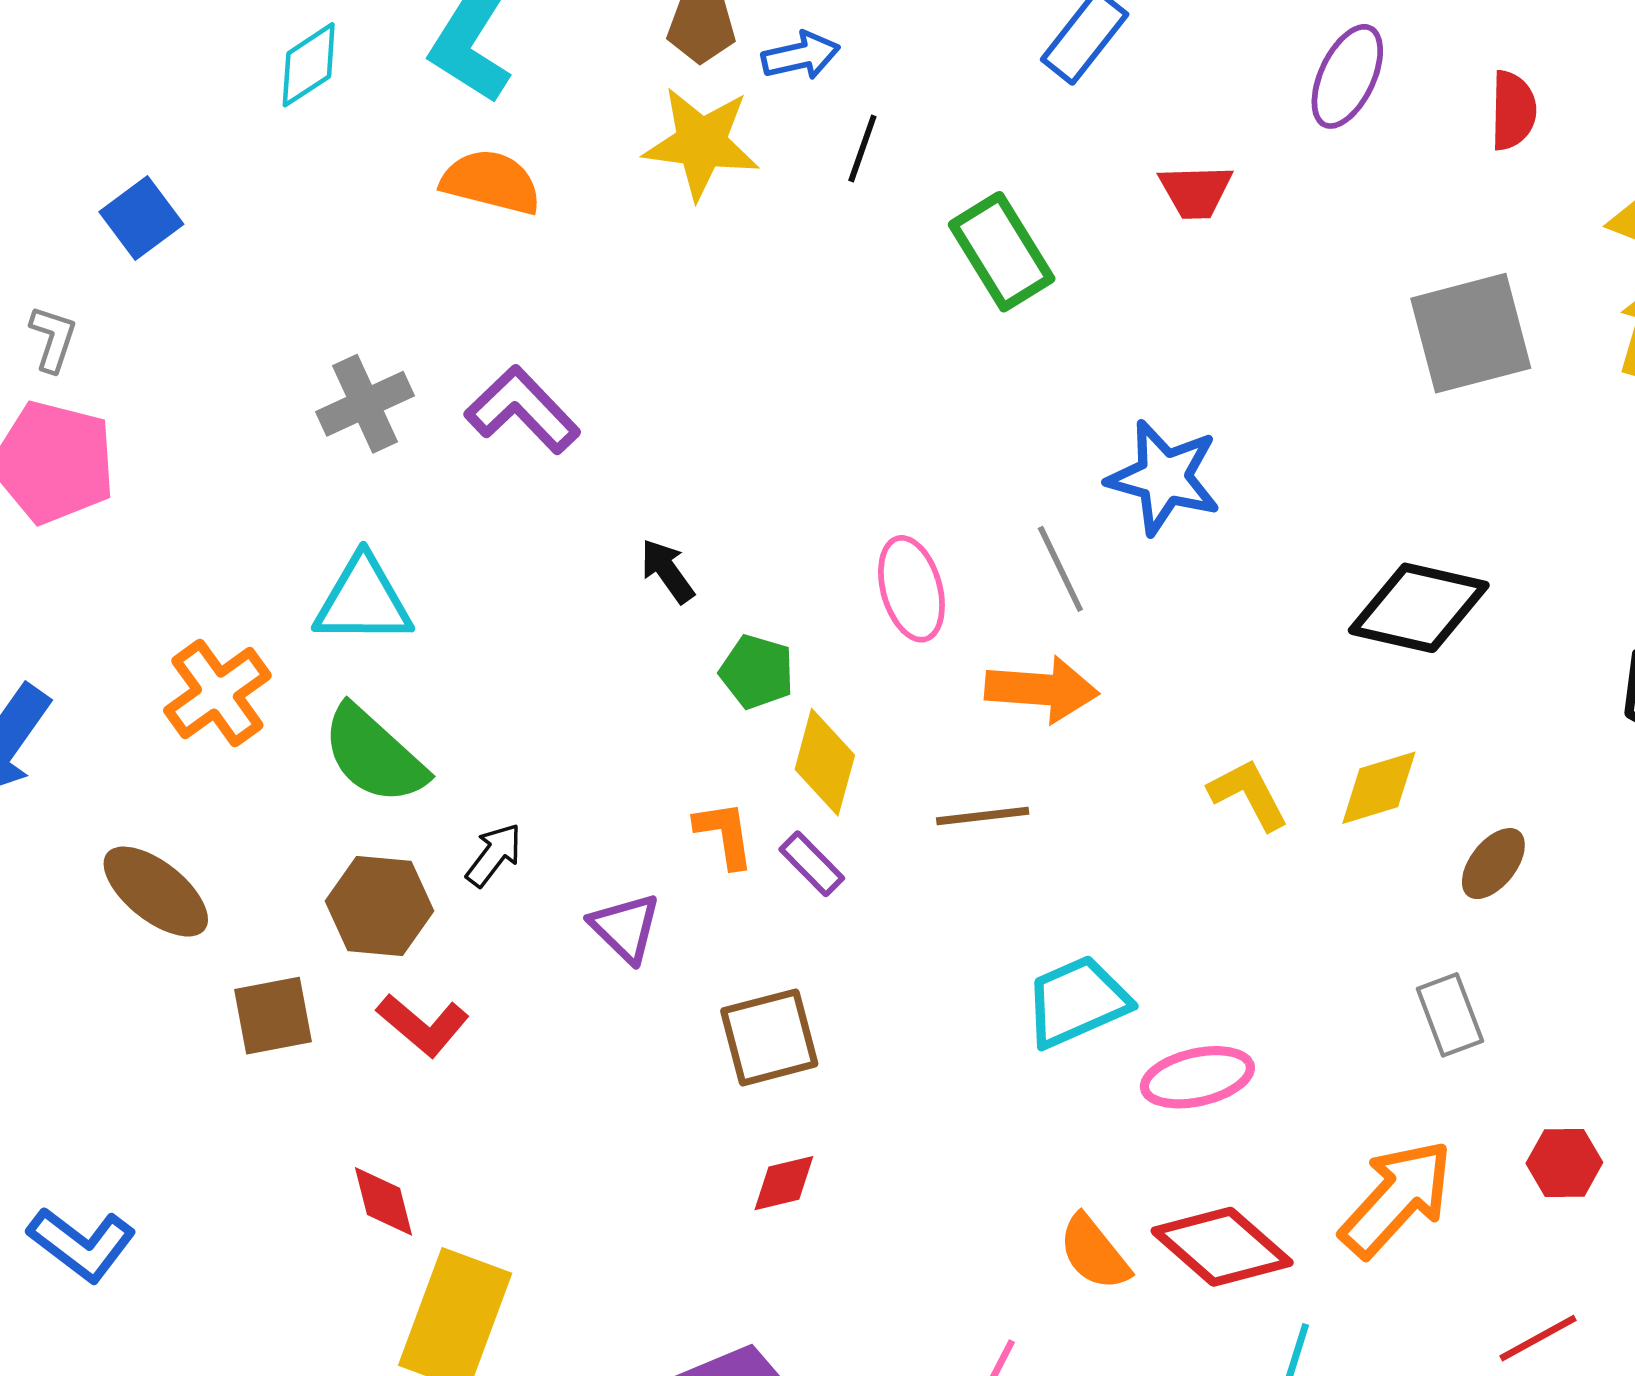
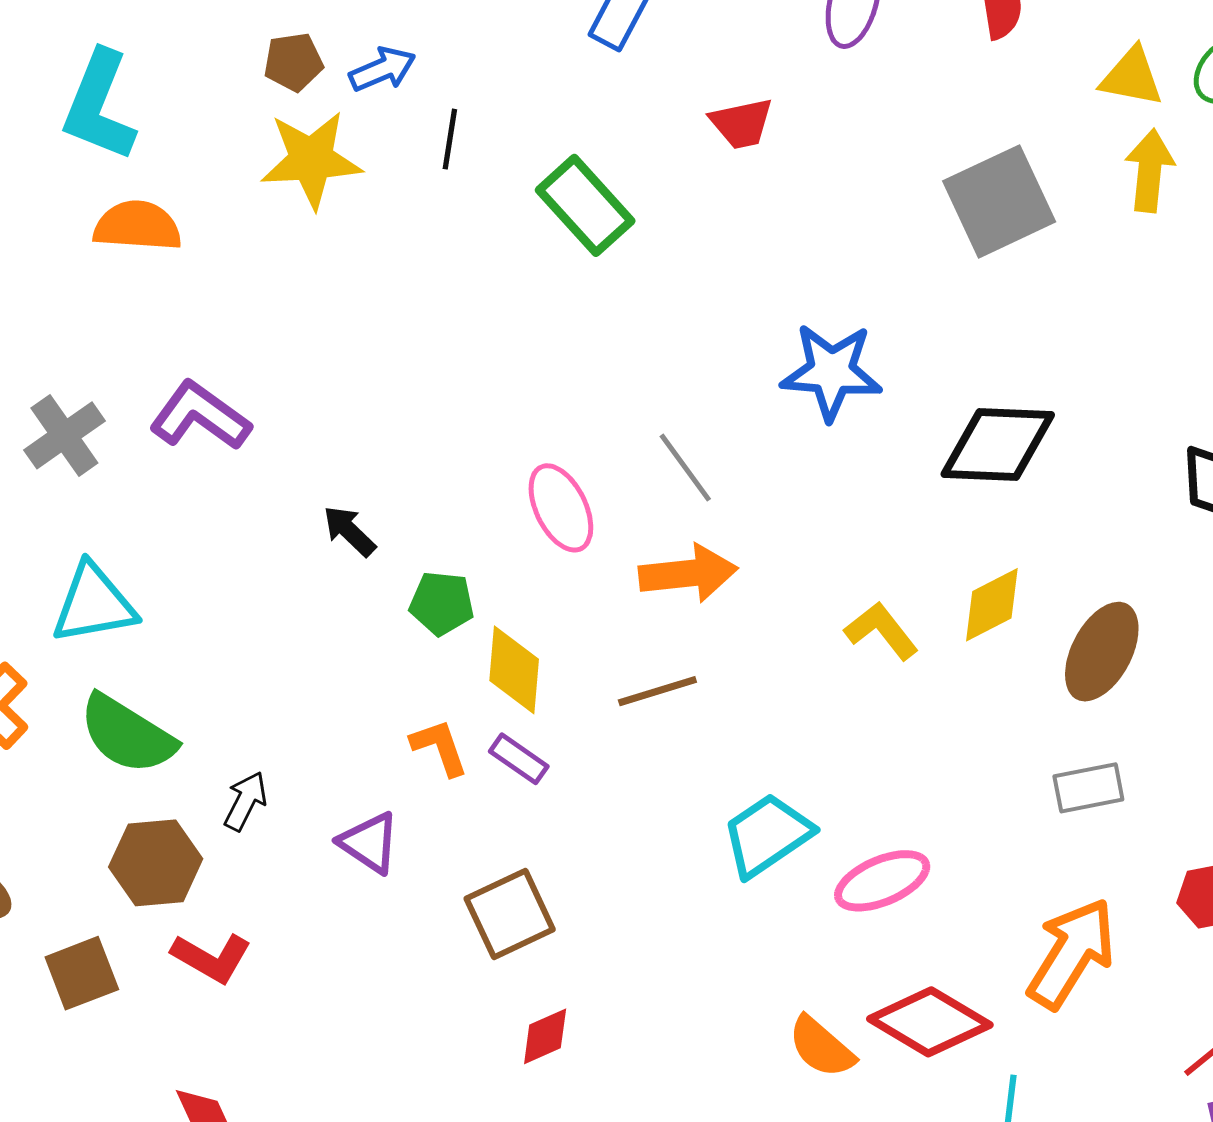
blue star: (1164, 477) -> (831, 372), moved
brown ellipse: (1493, 864) -> (1102, 652), size x1.5
gray rectangle: (1450, 1015) -> (1088, 788), turned -70

